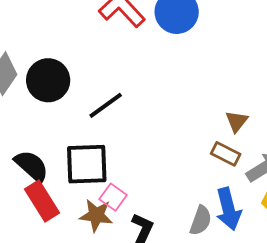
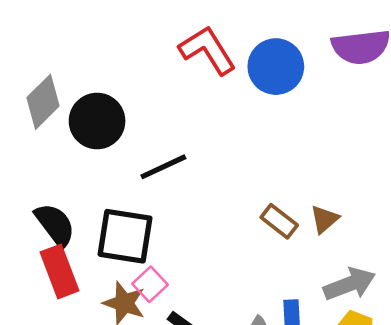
brown rectangle: (226, 154) -> (279, 221), moved

